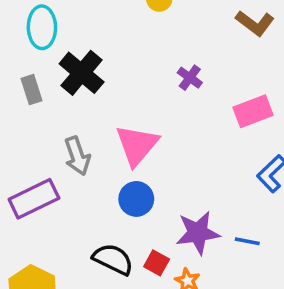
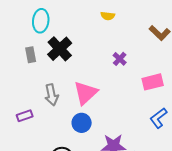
purple rectangle: (34, 199) -> (25, 116), size x0.6

